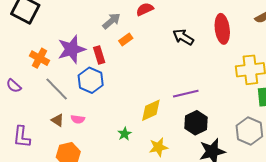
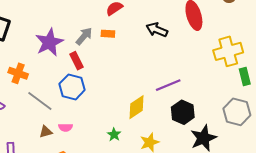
gray arrow: (111, 21) -> (84, 36), moved
orange rectangle: (126, 40) -> (108, 34), moved, turned 48
purple star: (72, 49) -> (49, 42), moved
brown triangle: (58, 120) -> (46, 132), turned -40

